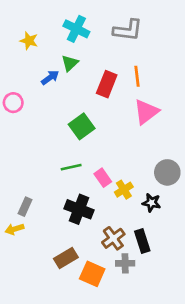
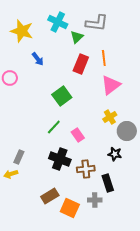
yellow star: (29, 41) -> (22, 31), size x1.6
green triangle: (70, 63) -> (77, 37), moved
blue arrow: (50, 78) -> (38, 59), turned 88
green line: (71, 167) -> (54, 127), turned -35
yellow cross: (124, 190) -> (110, 117), moved
brown cross: (113, 238) -> (86, 169), moved, turned 30

